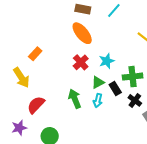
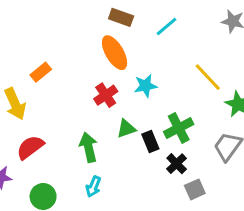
cyan star: (107, 61) -> (146, 86), moved
green cross: (133, 77) -> (179, 128), turned -30
cyan arrow: (98, 100) -> (93, 187), moved

